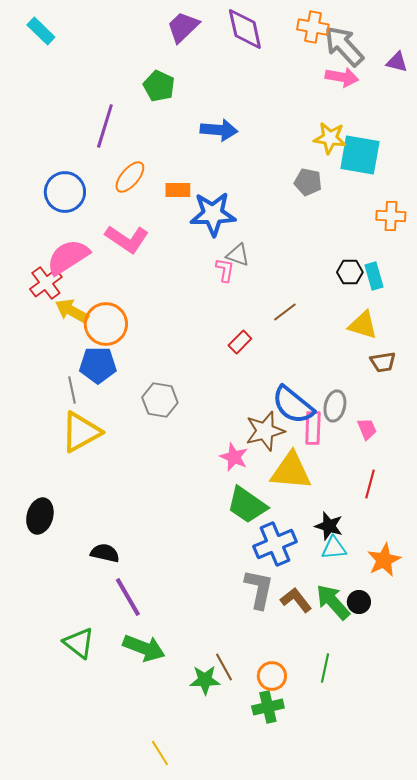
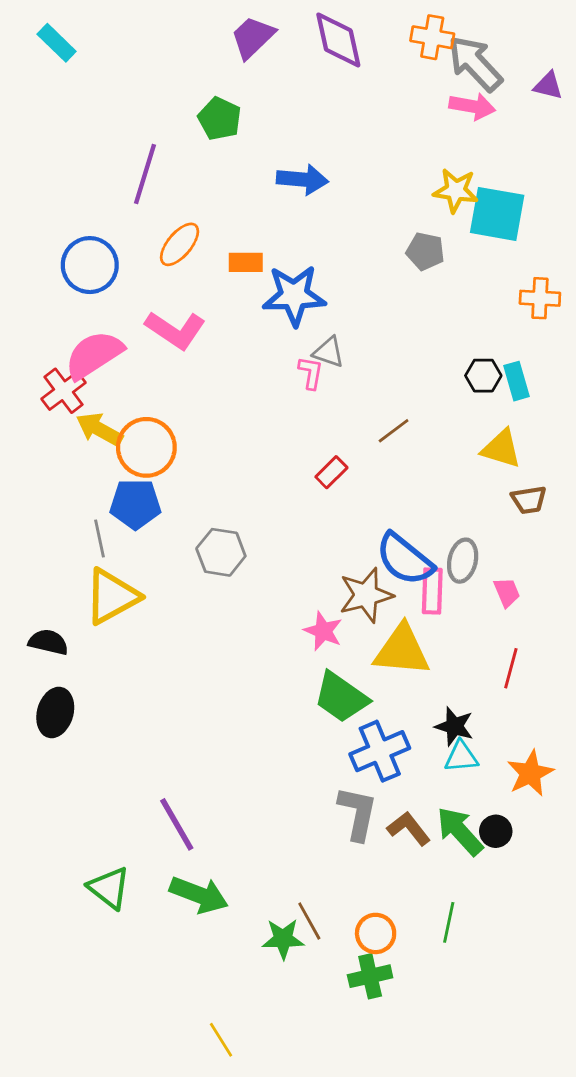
black semicircle: (105, 553) -> (48, 642), moved

